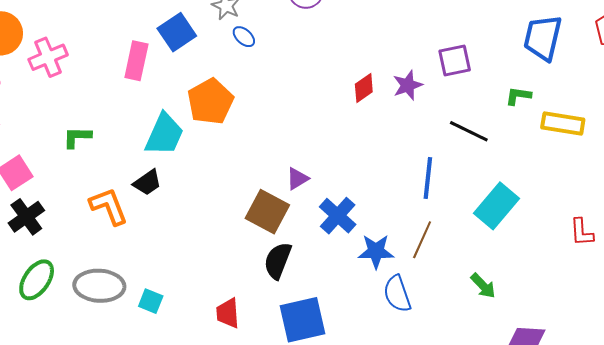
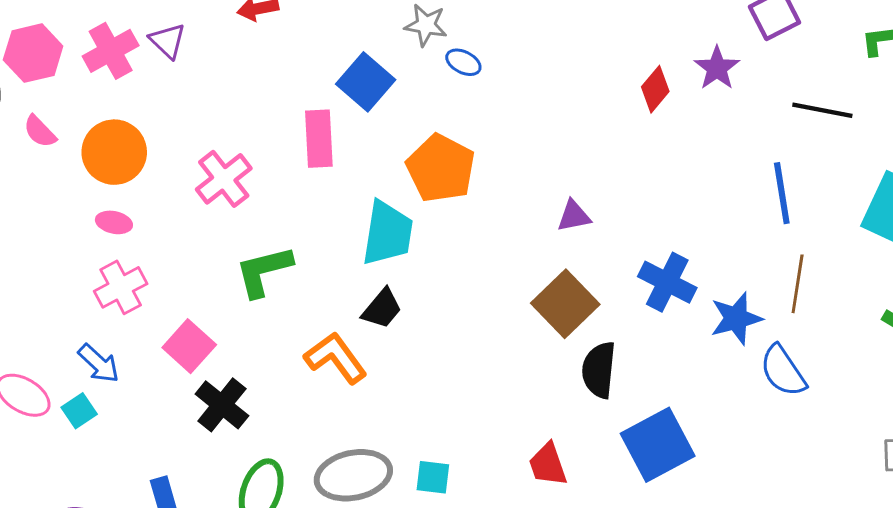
pink cross: (48, 57) -> (224, 179), moved
green L-shape: (77, 137) -> (264, 271), size x1.4
purple triangle: (297, 179) -> (574, 216), moved, turned 35
brown square: (267, 212) -> (565, 304), turned 33

